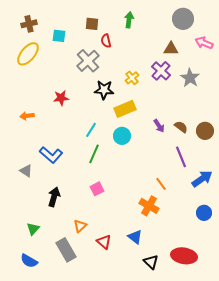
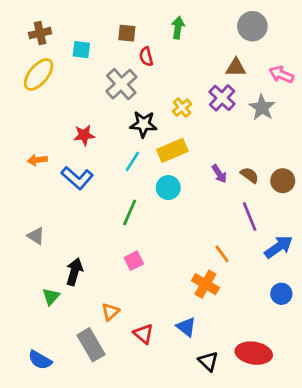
pink arrow: (204, 43) -> (281, 74), moved
cyan line: (91, 130) -> (132, 161), moved
blue L-shape: (51, 155) -> (77, 178), moved
green triangle: (33, 229) -> (51, 297), moved

